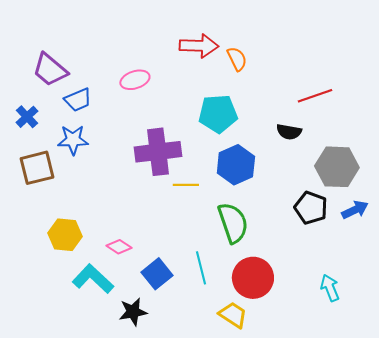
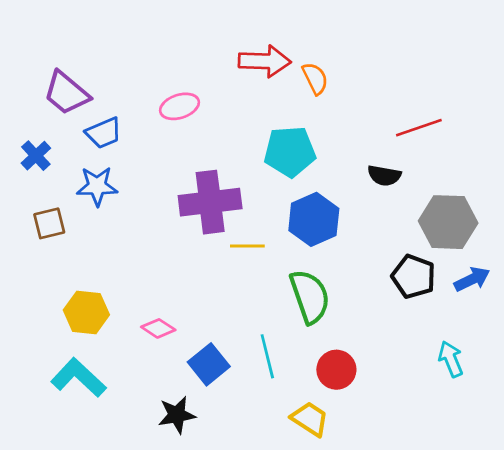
brown square: (37, 168) -> (49, 223), size x0.7
red circle: (253, 278) -> (336, 370), size x0.7
cyan L-shape: (93, 279) -> (78, 378), moved
cyan arrow: (330, 288) -> (451, 359), moved

